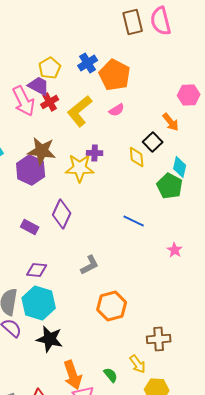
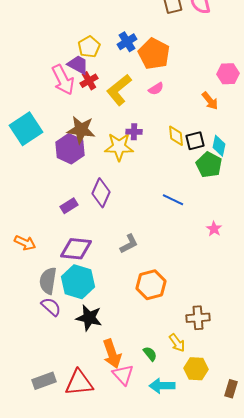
black square: (153, 142) -> (195, 141), moved, turned 30
purple rectangle: (30, 227) -> (69, 206), turned -60
purple diamond: (37, 270) -> (76, 249), size x1.5

